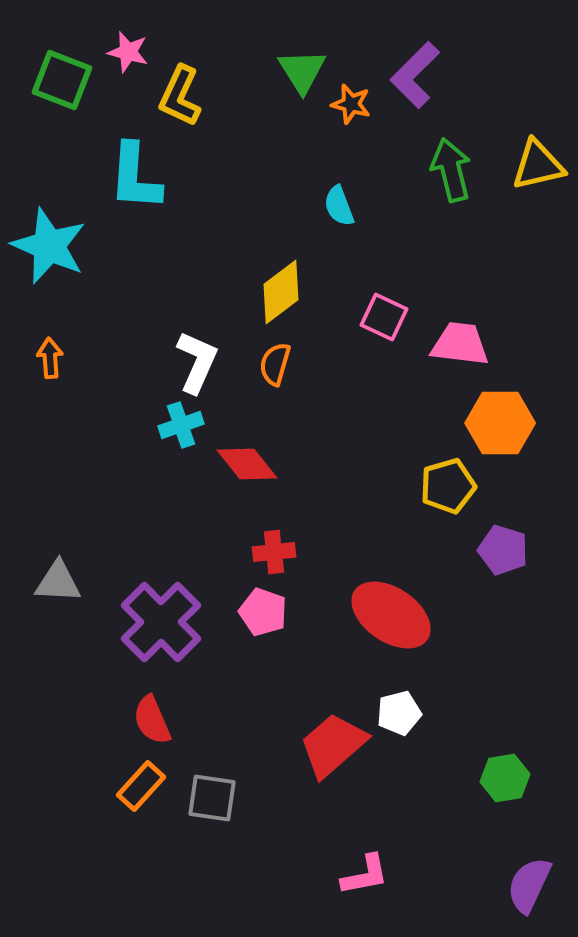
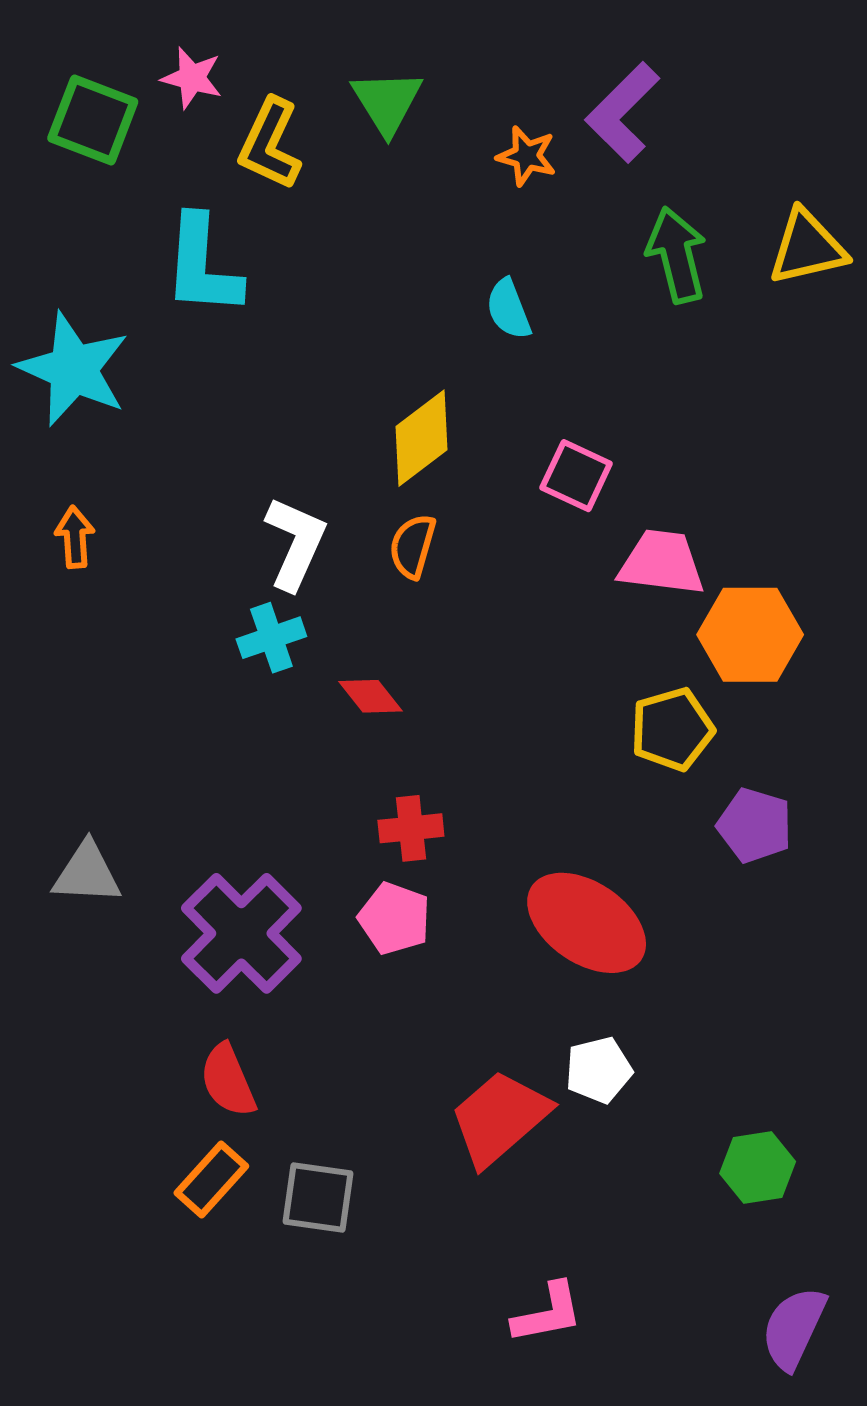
green triangle: (302, 71) -> (387, 102), moved
pink trapezoid: (460, 344) -> (662, 563), moved
red diamond: (247, 464) -> (370, 696), size x0.7

